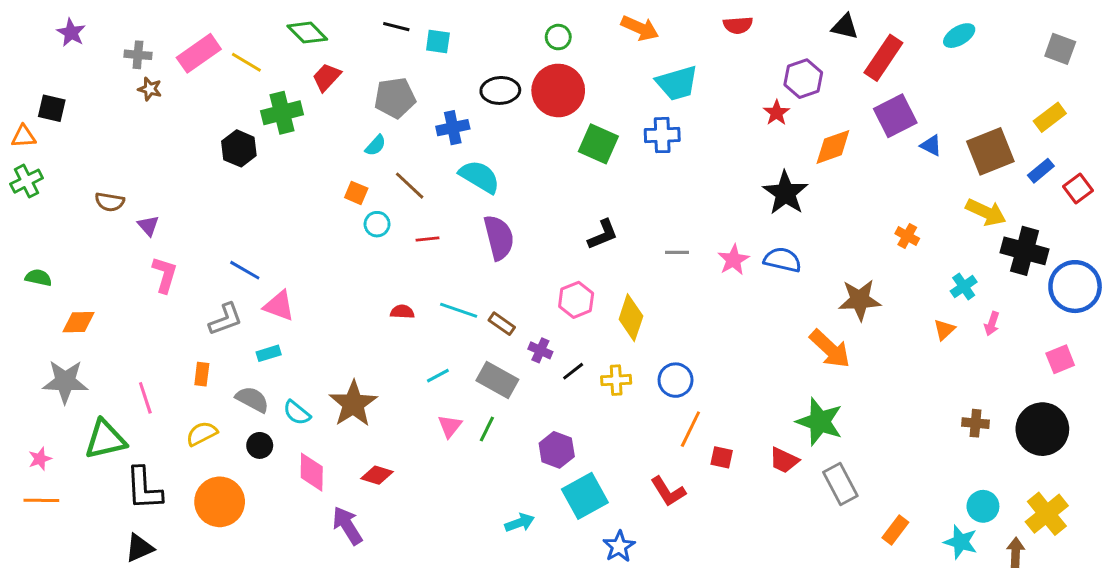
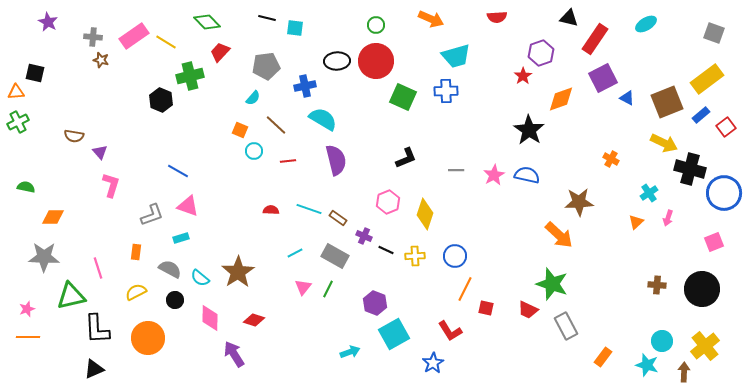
yellow rectangle: (1050, 117) -> (707, 79), size x1.5
blue line: (245, 270) -> (178, 171), moved
black line: (573, 371) -> (386, 250), turned 63
blue star: (619, 546) -> (433, 363), moved

